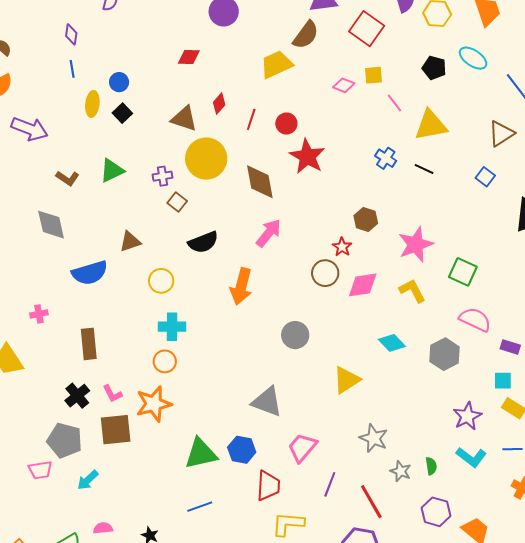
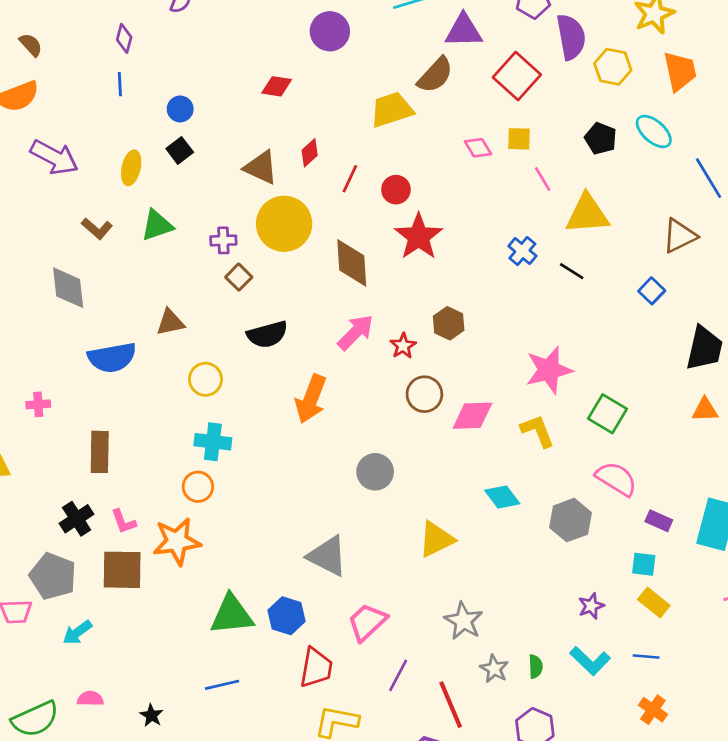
pink diamond: (344, 85) -> (478, 148), turned 30
yellow ellipse: (92, 104) -> (131, 168), moved
brown hexagon: (366, 220) -> (449, 323), moved
red star: (342, 247) -> (403, 346), moved
purple star: (467, 416) -> (591, 606), size x0.7

